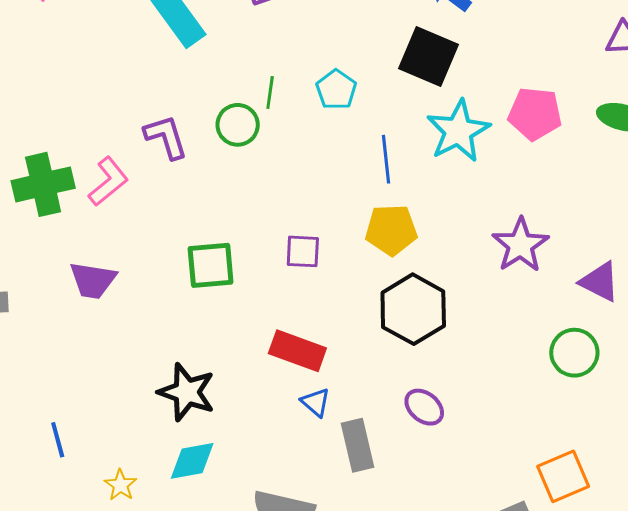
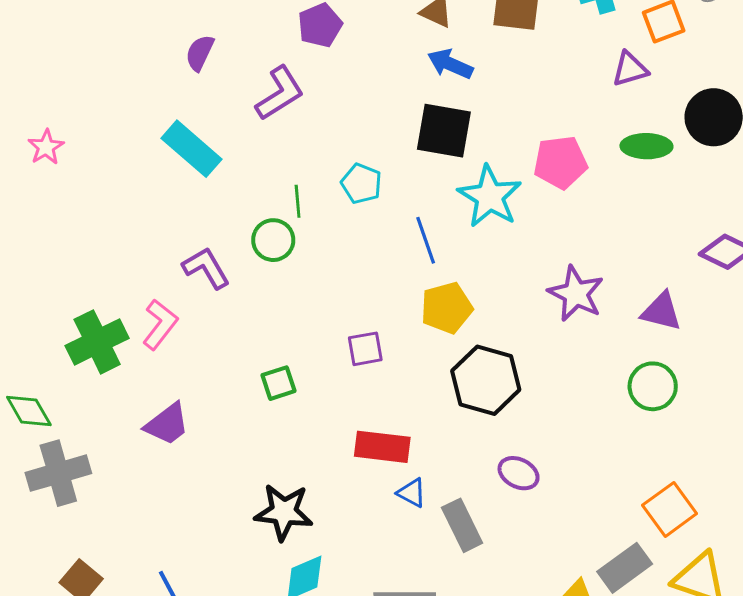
green square: (211, 265) -> (278, 383), size x0.7
purple trapezoid: (93, 280) -> (167, 424), turned -33

